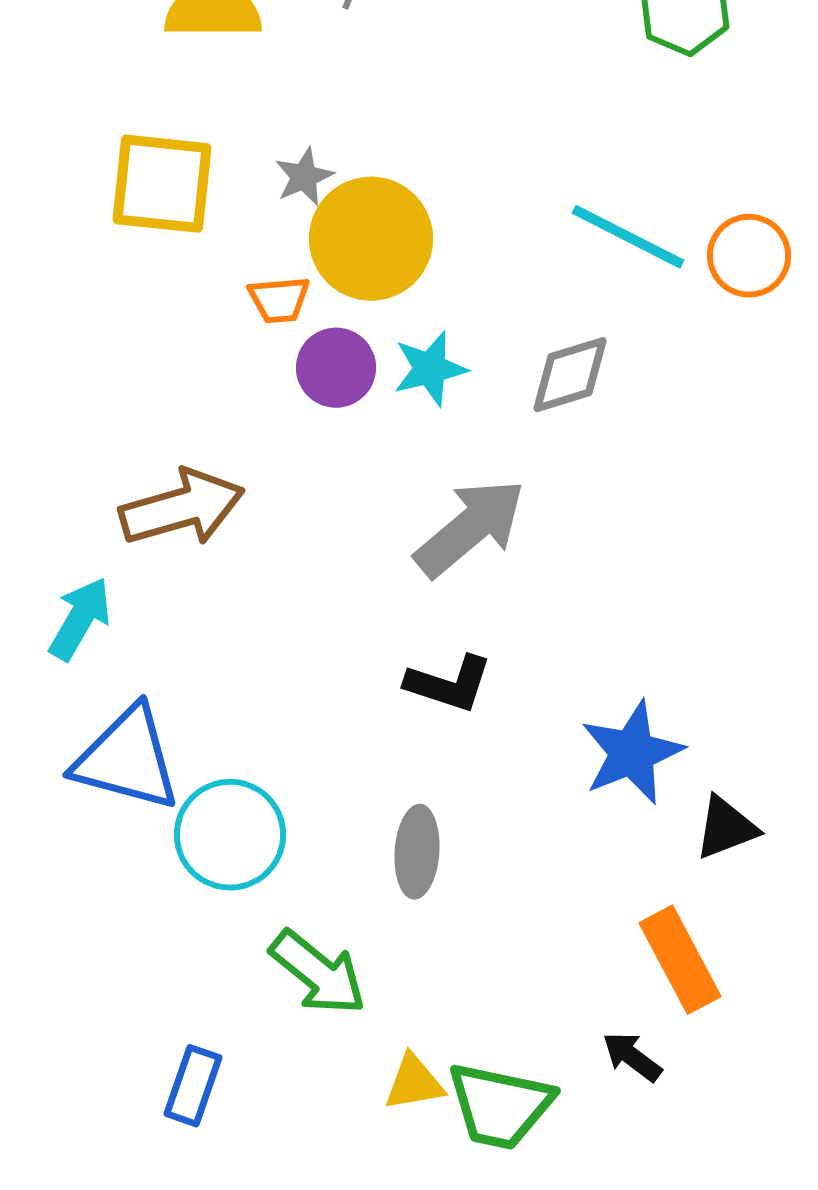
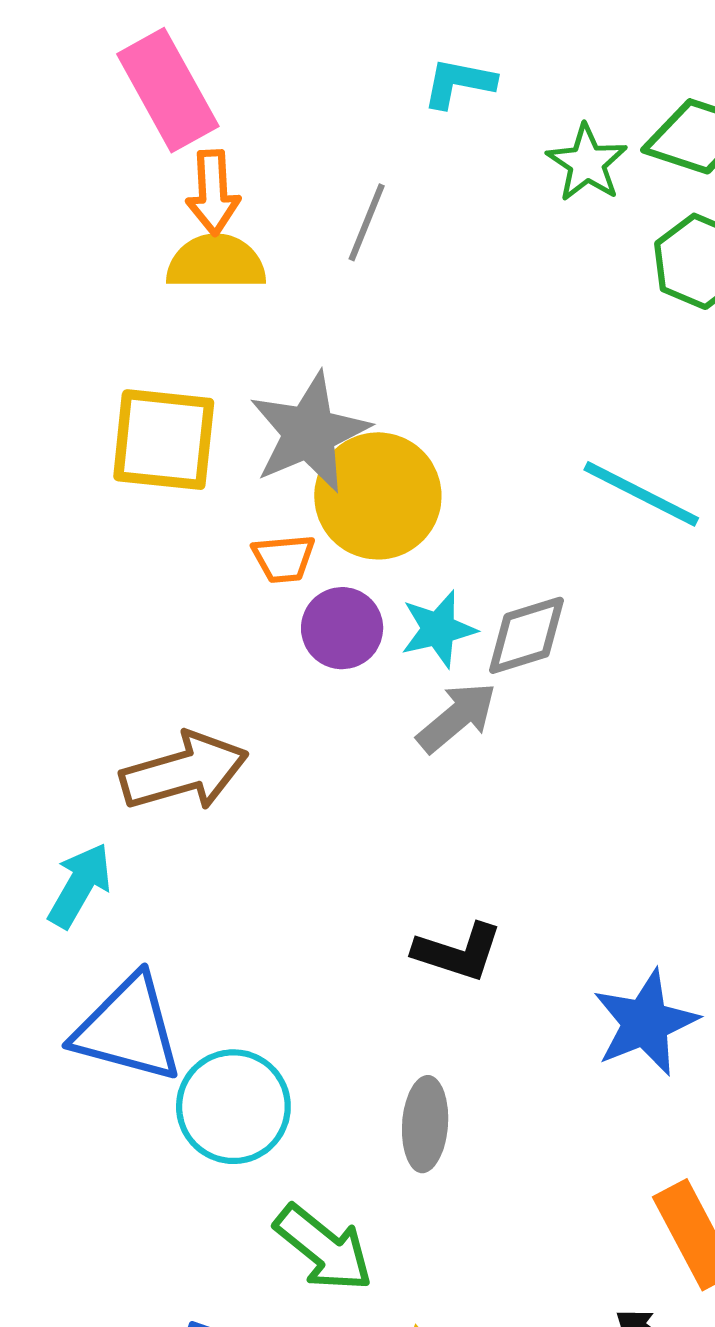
gray star: (304, 177) -> (309, 432), size x2.0
gray diamond: (570, 375) -> (526, 635), moved
gray arrow: (470, 528) -> (457, 717), moved, size x0.7

